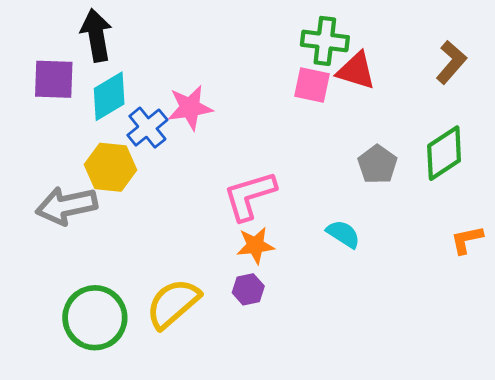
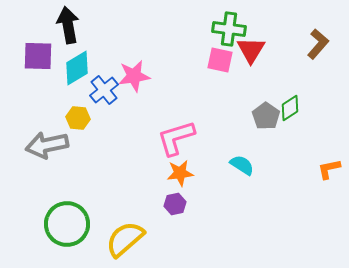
red triangle: (356, 71) -> (251, 50), turned 44
green diamond: (444, 153) -> (290, 108), moved, size x0.7
yellow hexagon: (111, 167) -> (78, 118), size x0.7
yellow semicircle: (173, 304) -> (125, 239), moved

